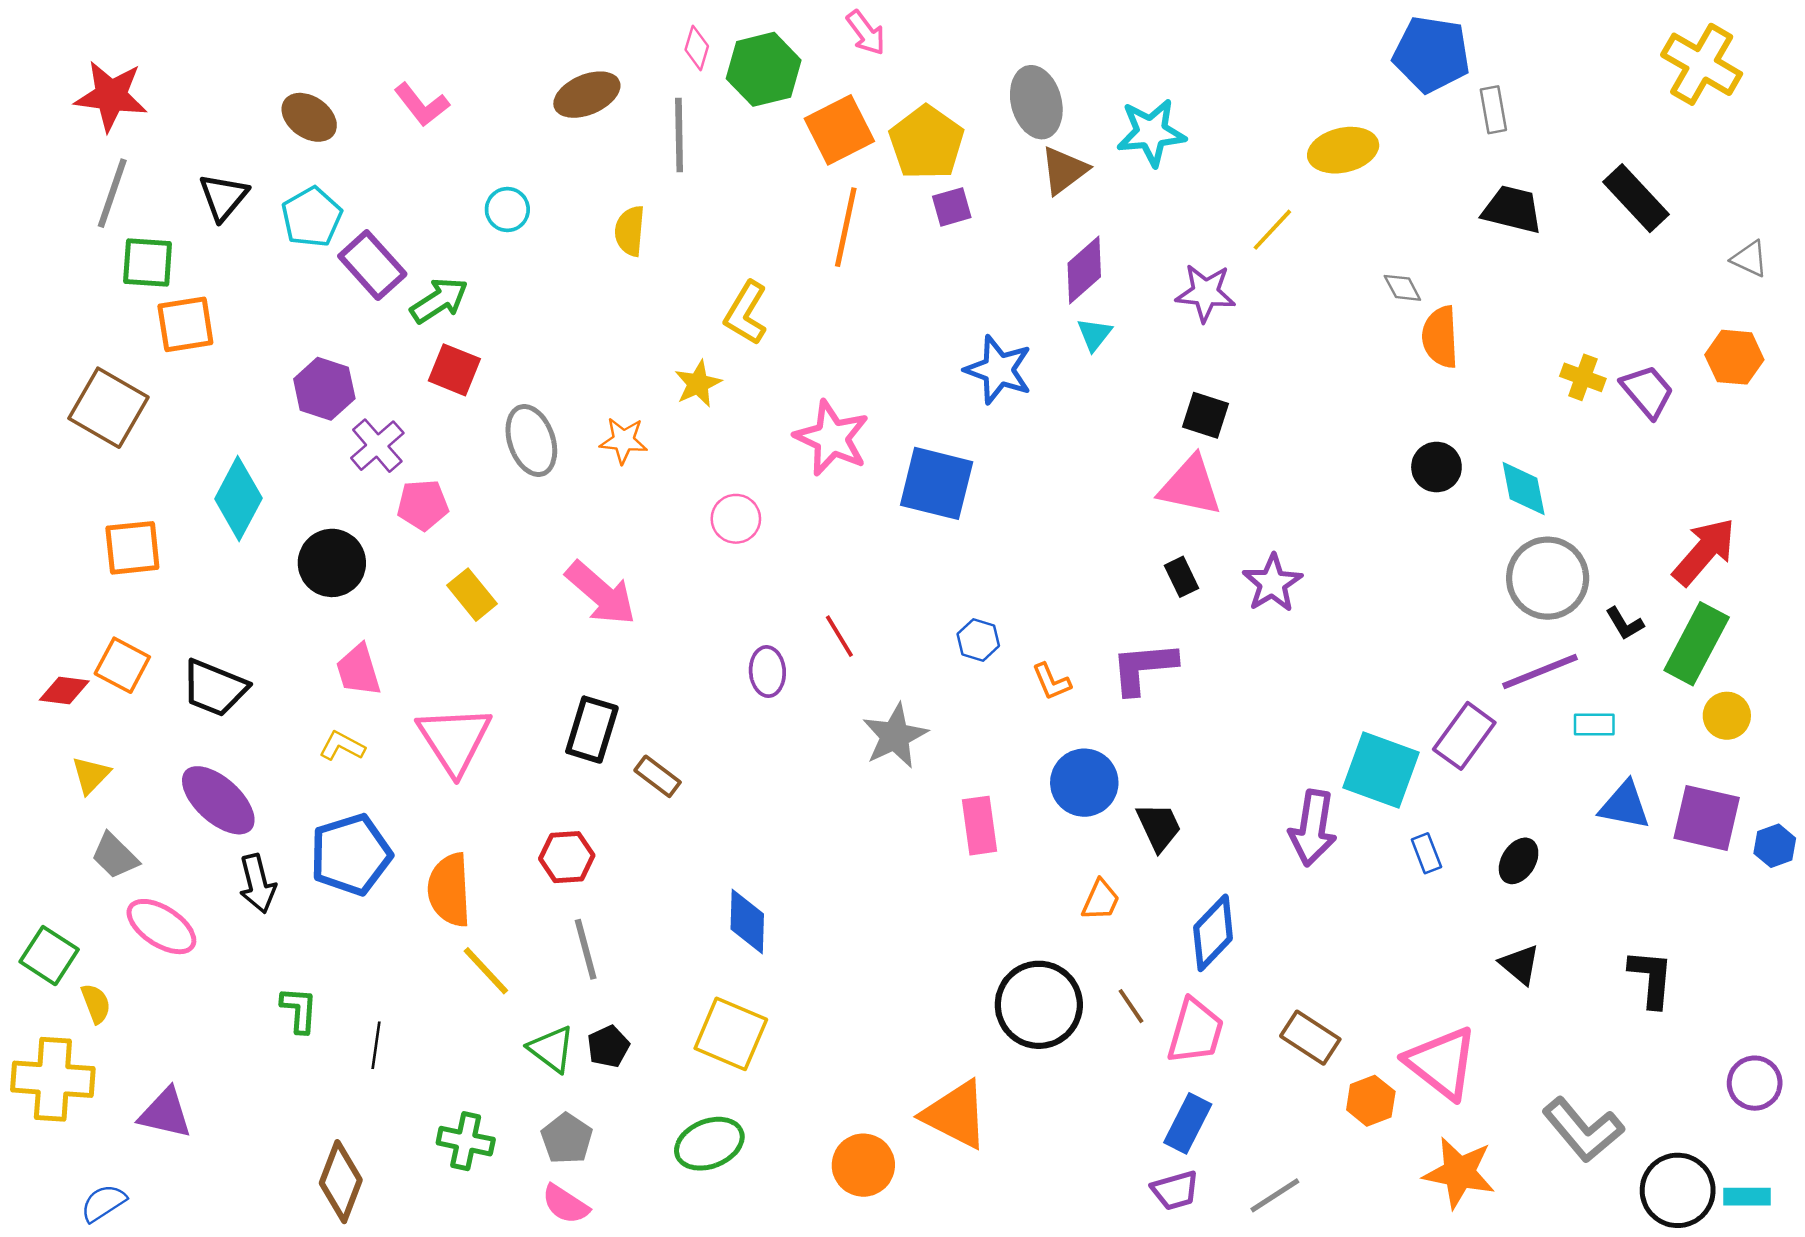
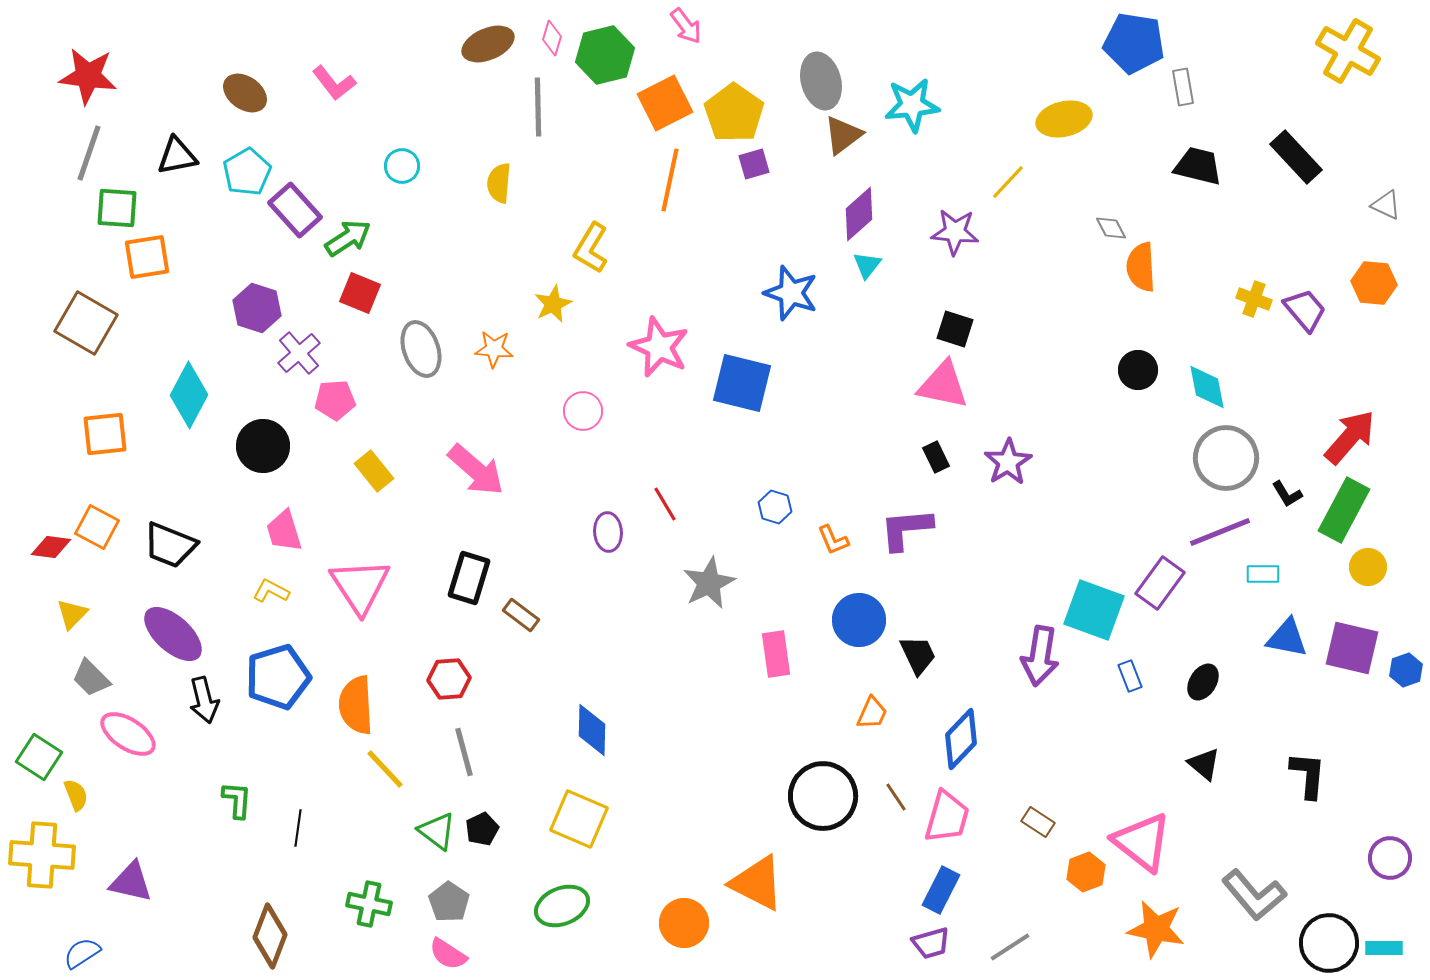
brown ellipse: (587, 95) -> (488, 44), moved
black triangle: (223, 197) -> (177, 156), turned 39
brown rectangle: (1310, 1038) -> (1038, 822), size x0.7

